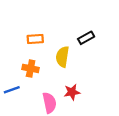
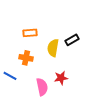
black rectangle: (86, 38) -> (72, 40), moved
blue line: (12, 90) -> (10, 76), turned 48

